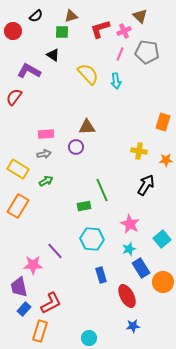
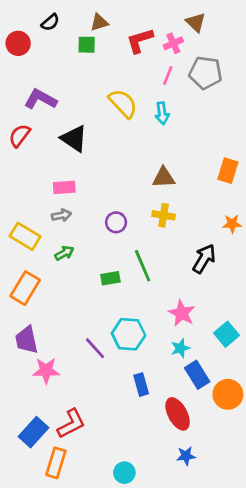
black triangle: (53, 55) -> (74, 138), moved, size x1.5
brown triangle: (87, 127) -> (164, 178), moved
purple circle: (76, 147) -> (116, 222), moved
yellow cross: (139, 151) -> (164, 215), moved
green rectangle: (84, 206) -> (110, 278), moved
purple line: (55, 251) -> (95, 348), moved
purple trapezoid: (19, 287) -> (27, 340), moved
blue rectangle: (24, 309) -> (34, 432), size x1.5

